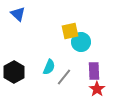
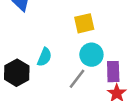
cyan circle: (81, 42) -> (91, 55), moved
cyan semicircle: (49, 67) -> (44, 57), moved

